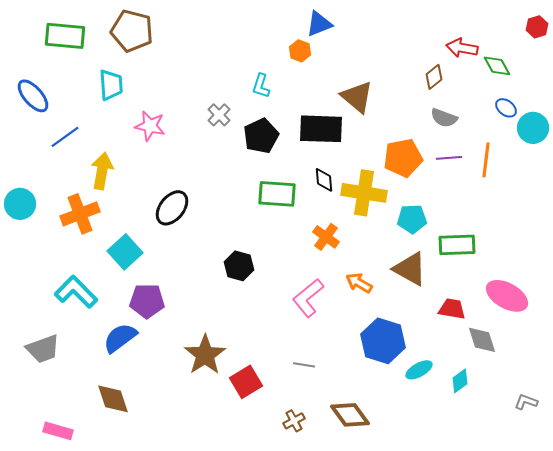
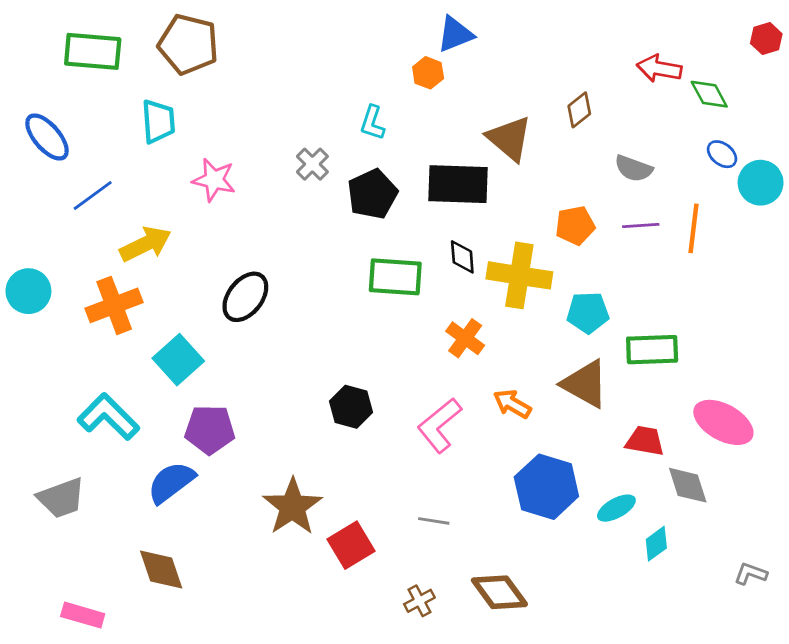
brown diamond: (434, 77) -> (579, 110), moved
orange pentagon: (403, 158) -> (575, 225), size x0.7
yellow arrow: (102, 171) -> (145, 244), turned 54
black hexagon: (239, 266) -> (351, 407), moved
cyan ellipse: (419, 370) -> (616, 508), moved

